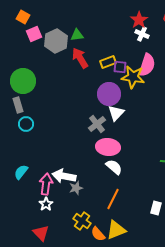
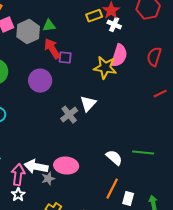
yellow rectangle: (108, 62) -> (94, 16), moved
purple square: (120, 67) -> (65, 58), moved
purple circle: (109, 94) -> (40, 81), moved
pink ellipse: (108, 147) -> (66, 166), moved
white semicircle: (114, 167) -> (114, 158), moved
orange line: (113, 199) -> (112, 189), moved

